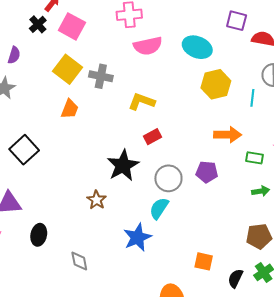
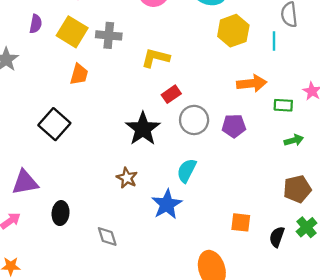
purple semicircle: (14, 55) -> (36, 24), moved
black square: (24, 150) -> (54, 124), moved
gray circle: (168, 178) -> (194, 120), moved
brown star: (97, 200) -> (127, 178), moved

